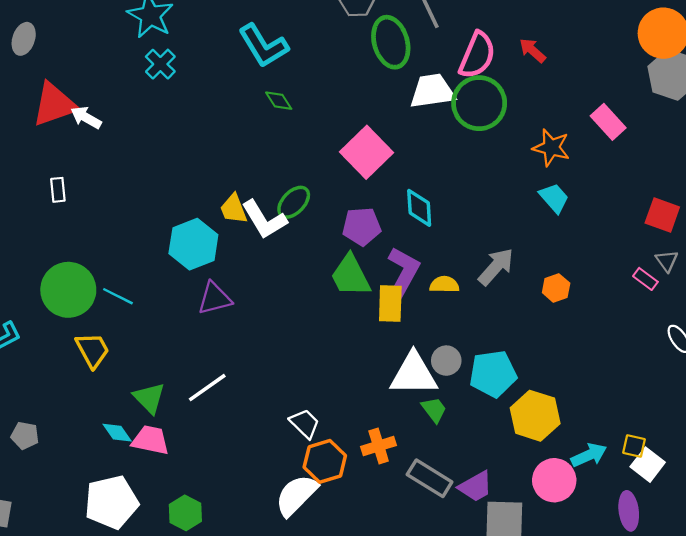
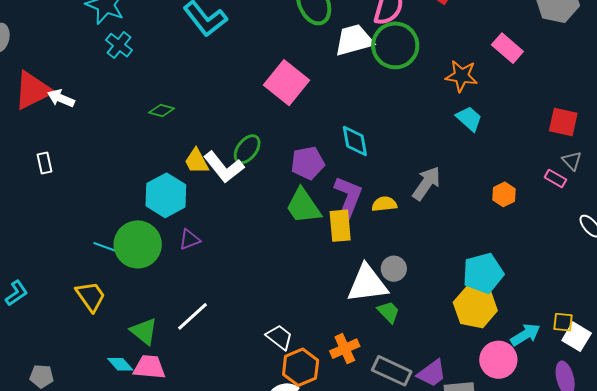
green diamond: (279, 101) -> (162, 110), moved, turned -35
pink square: (367, 152) -> (287, 83), moved
orange hexagon: (556, 288) -> (504, 194), moved
green circle: (68, 290) -> (138, 244), moved
purple triangle: (215, 298) -> (190, 239), size x0.7
cyan pentagon: (493, 374) -> (483, 273), moved

